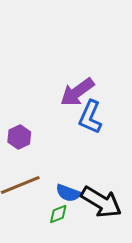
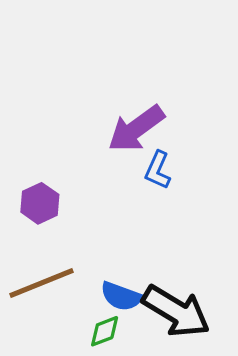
blue L-shape: (90, 117) -> (158, 170), size x0.7

